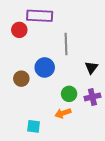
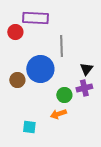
blue circle: (45, 67) -> (40, 69), size x1.4
purple cross: (92, 97) -> (84, 88), moved

